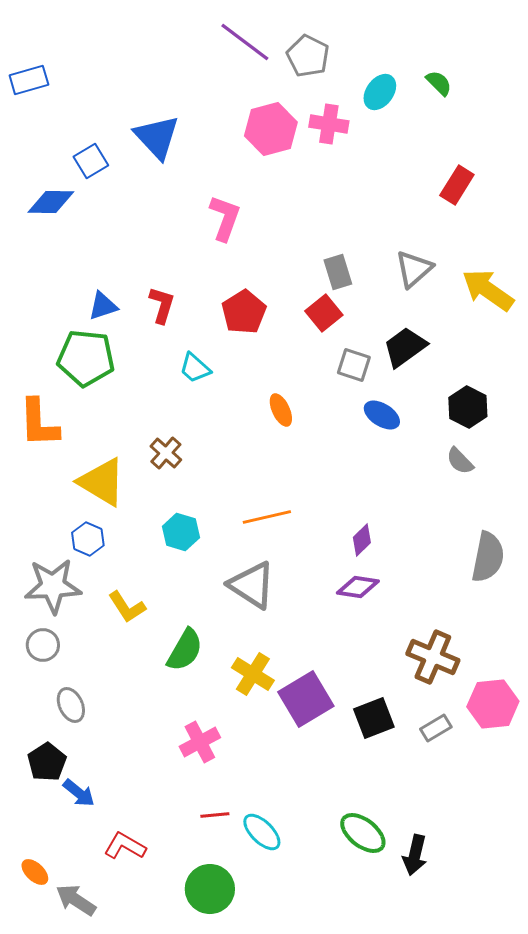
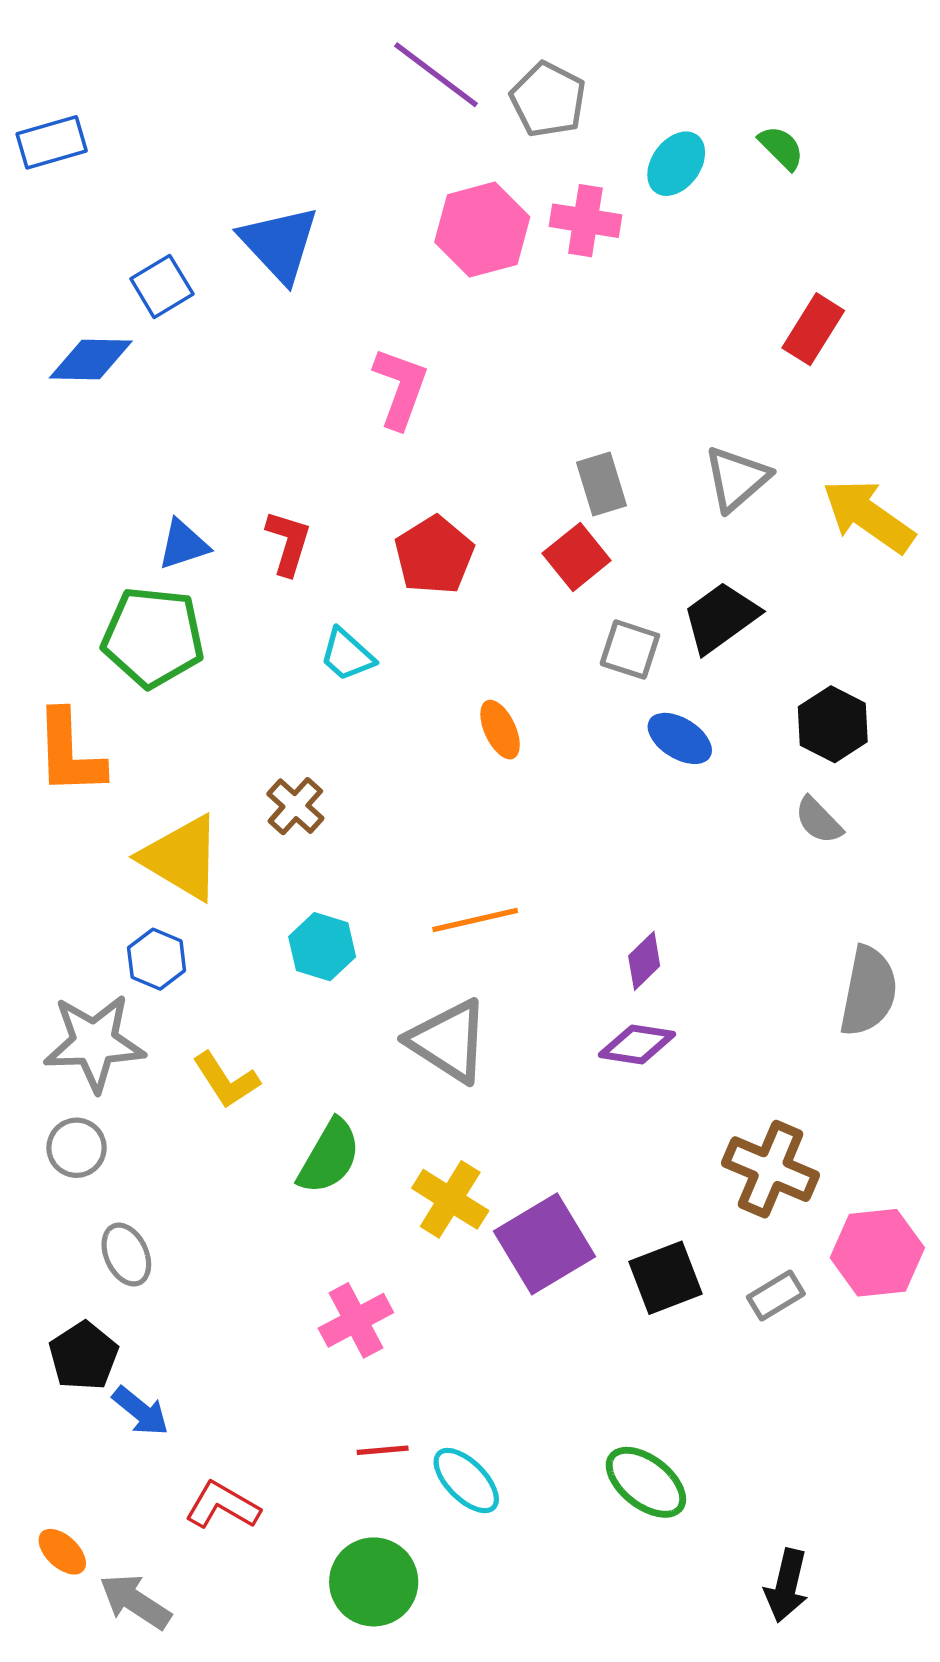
black arrow: (415, 855) -> (787, 1586), moved

